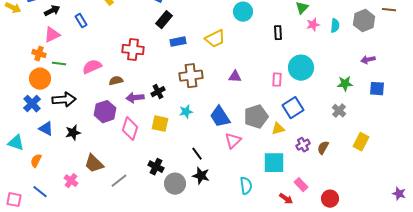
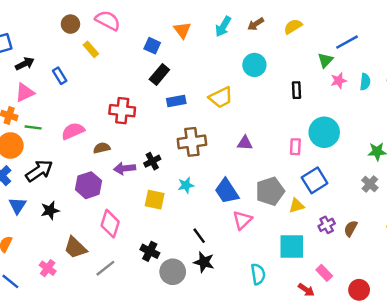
black arrow: (64, 100) -> (39, 171), turned -30
blue triangle: (46, 129) -> (18, 206), turned 35
pink diamond: (130, 129) -> (110, 224), moved

